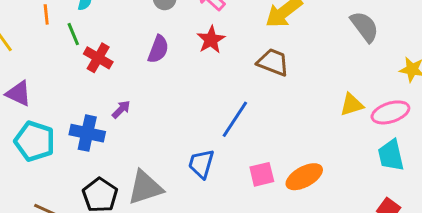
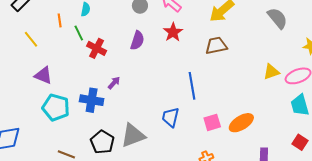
brown trapezoid: (273, 62) -> (216, 46), turned -30
blue line: (235, 119) -> (192, 86), turned -40

